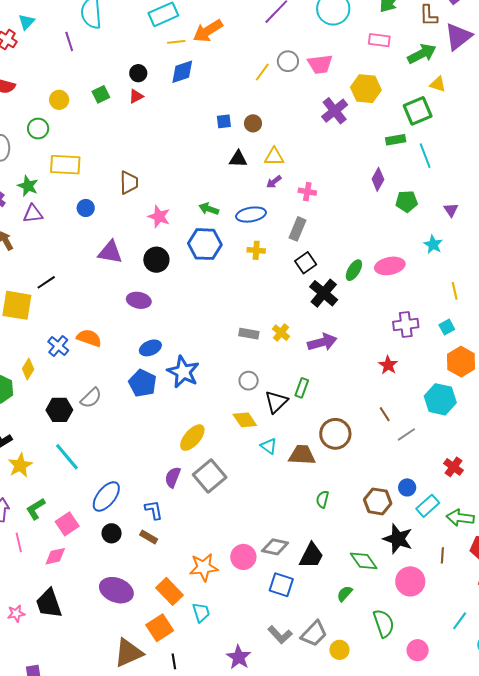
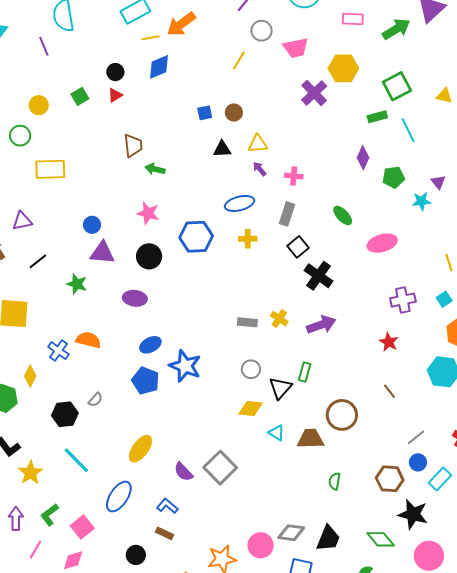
gray circle: (288, 61) -> (262, 31), moved
yellow triangle: (438, 84) -> (444, 96), moved
purple arrow: (274, 182) -> (260, 169), turned 91
brown trapezoid: (129, 183) -> (133, 145), moved
green star: (28, 186) -> (77, 284), moved
blue circle: (86, 208) -> (92, 225), moved
green arrow: (209, 209) -> (155, 169), moved
cyan star: (433, 244) -> (421, 201), moved, turned -30
green ellipse: (354, 270) -> (343, 215), moved, turned -70
black line: (46, 282) -> (38, 261), moved
gray semicircle: (91, 398) -> (95, 400), size x0.7
yellow diamond: (245, 420) -> (251, 409), turned -45
gray line: (406, 434) -> (416, 437), moved
yellow ellipse: (192, 438) -> (140, 449), moved
purple semicircle: (173, 477) -> (183, 472), turned -60
blue L-shape: (154, 510) -> (167, 506), turned -35
black circle: (112, 533) -> (136, 555), moved
pink line: (19, 542) -> (36, 550), turned 48

